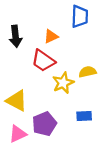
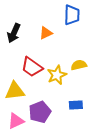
black arrow: (16, 36) -> (14, 33), turned 30
red trapezoid: (43, 61) -> (32, 67), moved
yellow triangle: (17, 101) -> (15, 91), turned -35

